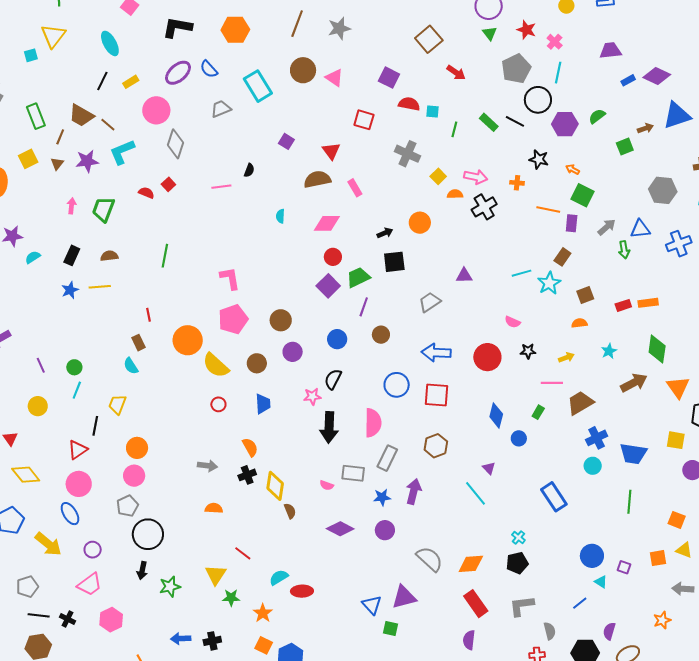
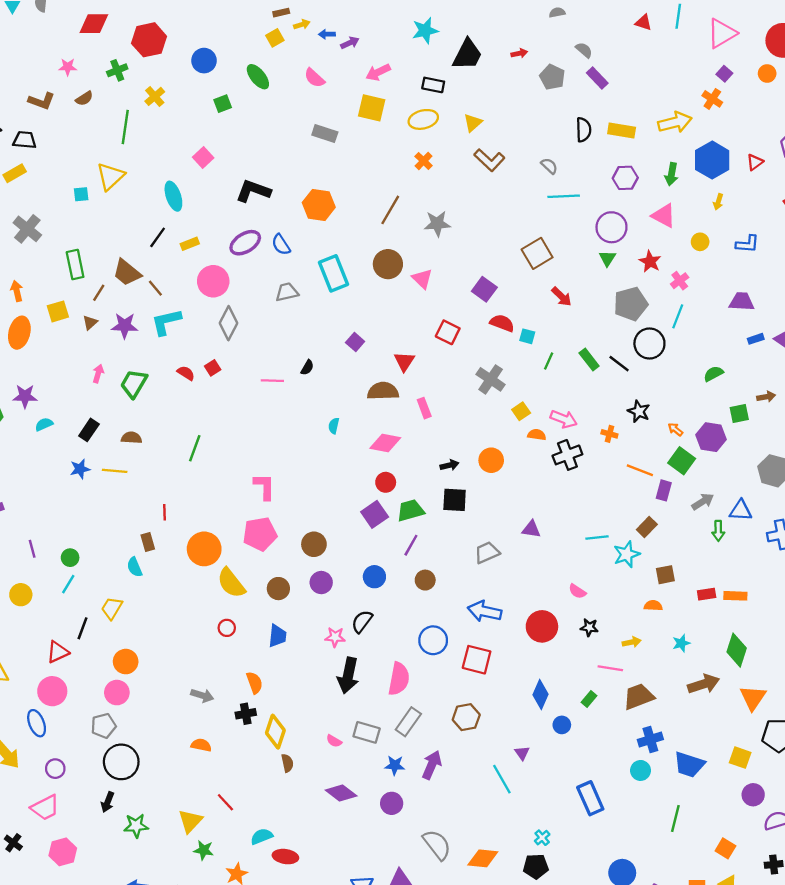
purple hexagon: (565, 124) -> (711, 437), moved

